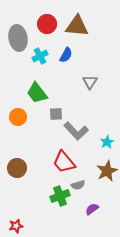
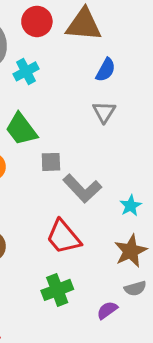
blue semicircle: (66, 55) -> (106, 70), moved
gray semicircle: (78, 185) -> (135, 288), moved

